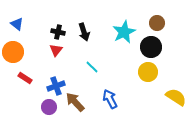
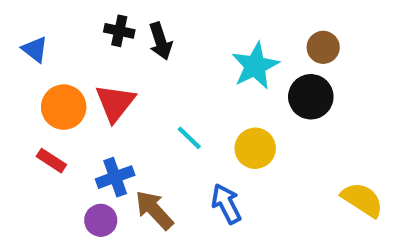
black cross: (58, 32) -> (119, 31), moved
black arrow: (84, 32) -> (160, 41), moved
red triangle: (56, 50) -> (115, 103), size x1.5
orange circle: (13, 52) -> (64, 107), moved
yellow circle: (148, 72) -> (255, 148), moved

